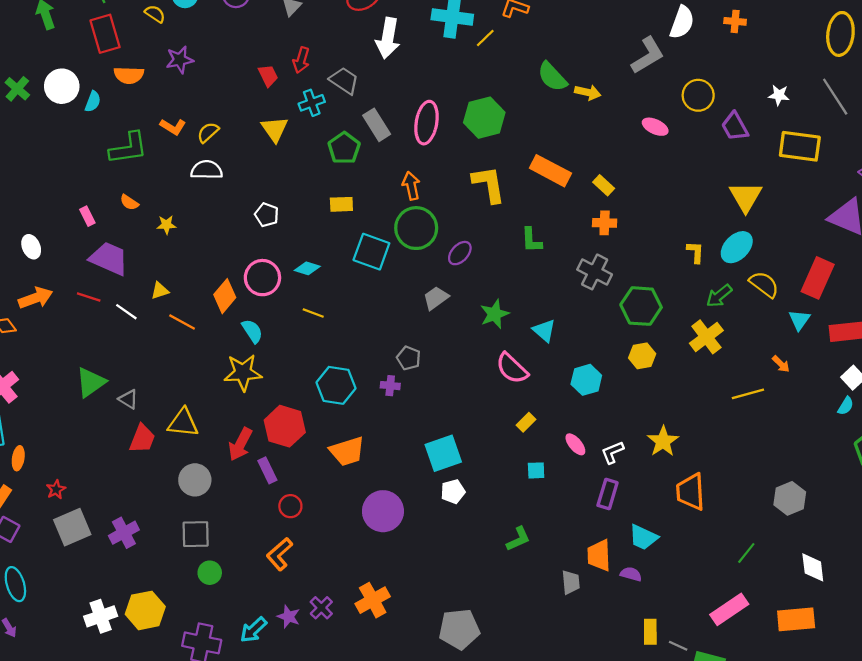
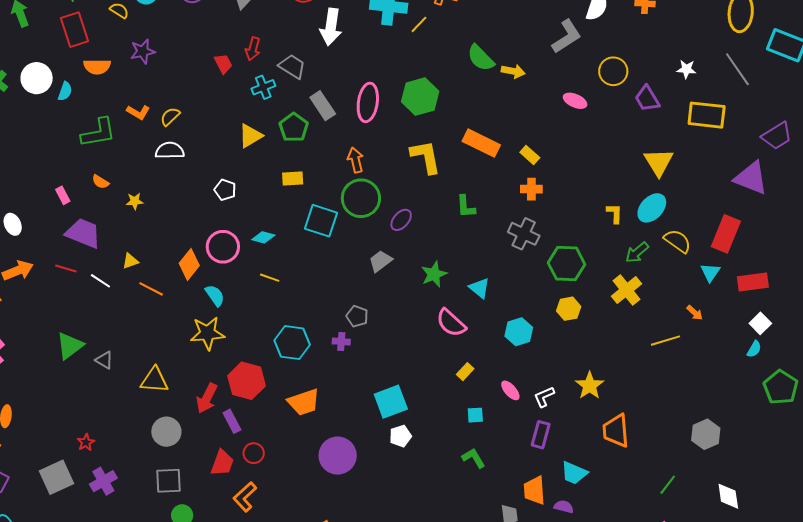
yellow triangle: (275, 129) -> (250, 136), moved, turned 36
red trapezoid: (142, 439) -> (222, 463), moved
red star: (56, 489) -> (86, 442), moved
green L-shape: (518, 539) -> (474, 458), moved, turned -95

